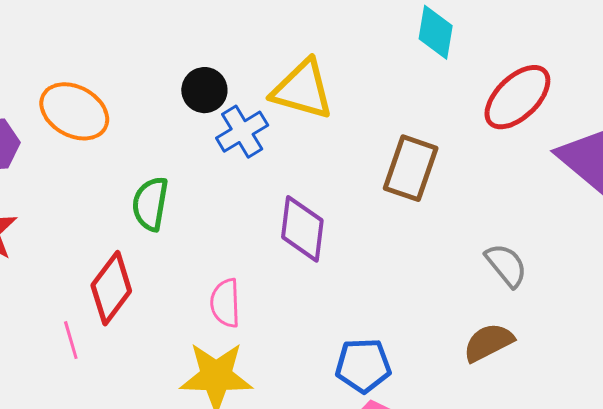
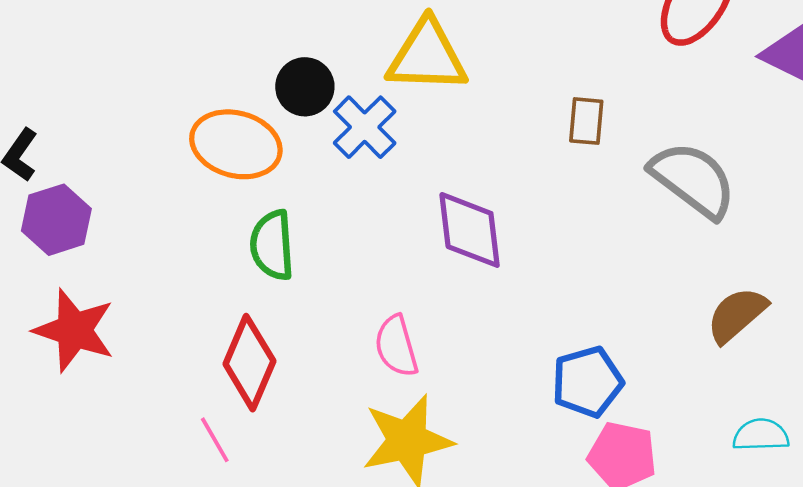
orange ellipse: (74, 111) -> (236, 144), moved
brown rectangle: (411, 168) -> (586, 121), size x0.6
gray semicircle: (506, 265) -> (693, 180), moved, size x1.5

